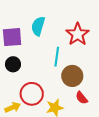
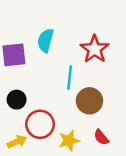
black circle: (13, 64) -> (17, 100), moved
red semicircle: (82, 98) -> (101, 137), moved

